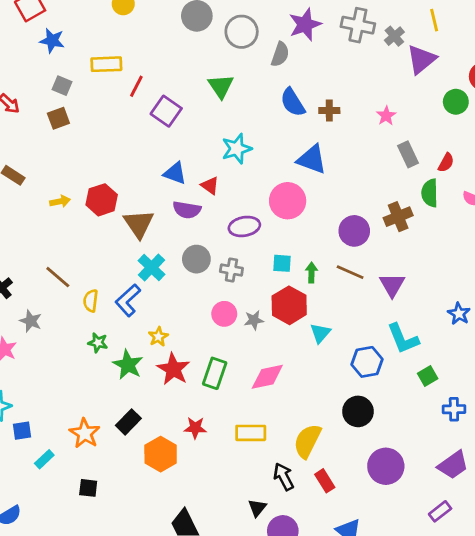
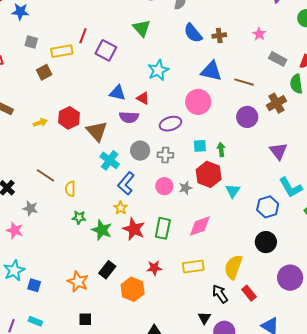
yellow rectangle: (106, 64) -> (62, 51), moved
brown square: (58, 118) -> (44, 72), moved
gray rectangle: (408, 154) -> (278, 59), turned -30
brown line: (350, 272) -> (244, 82), moved
blue L-shape: (128, 300) -> (126, 183), moved
blue square: (22, 431) -> (34, 285), turned 32
cyan rectangle: (44, 459) -> (35, 321), moved, turned 72

